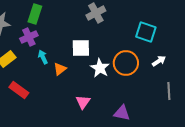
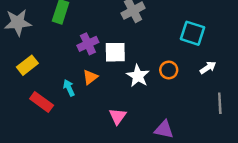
purple cross: (29, 37) -> (88, 44), moved
cyan arrow: (43, 57) -> (69, 88), moved
orange circle: (126, 63) -> (169, 70), size x0.6

